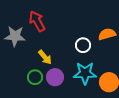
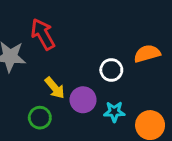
cyan star: (85, 73) -> (114, 112), size x0.6
purple circle: (55, 77) -> (83, 100), moved

